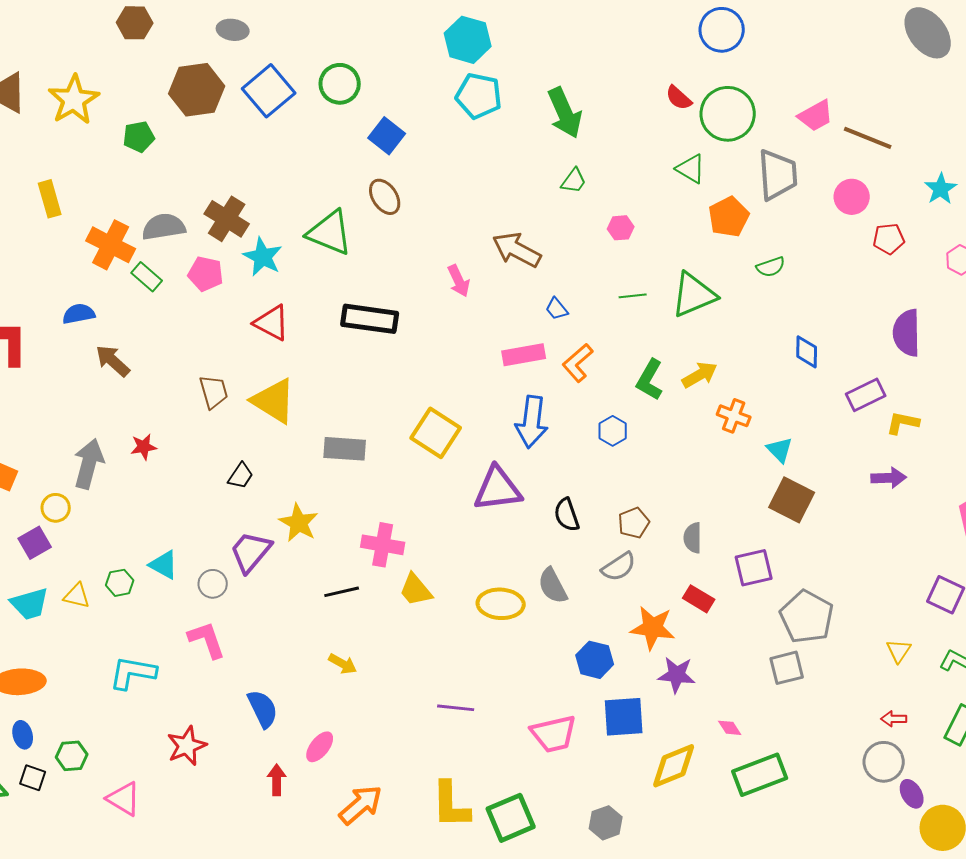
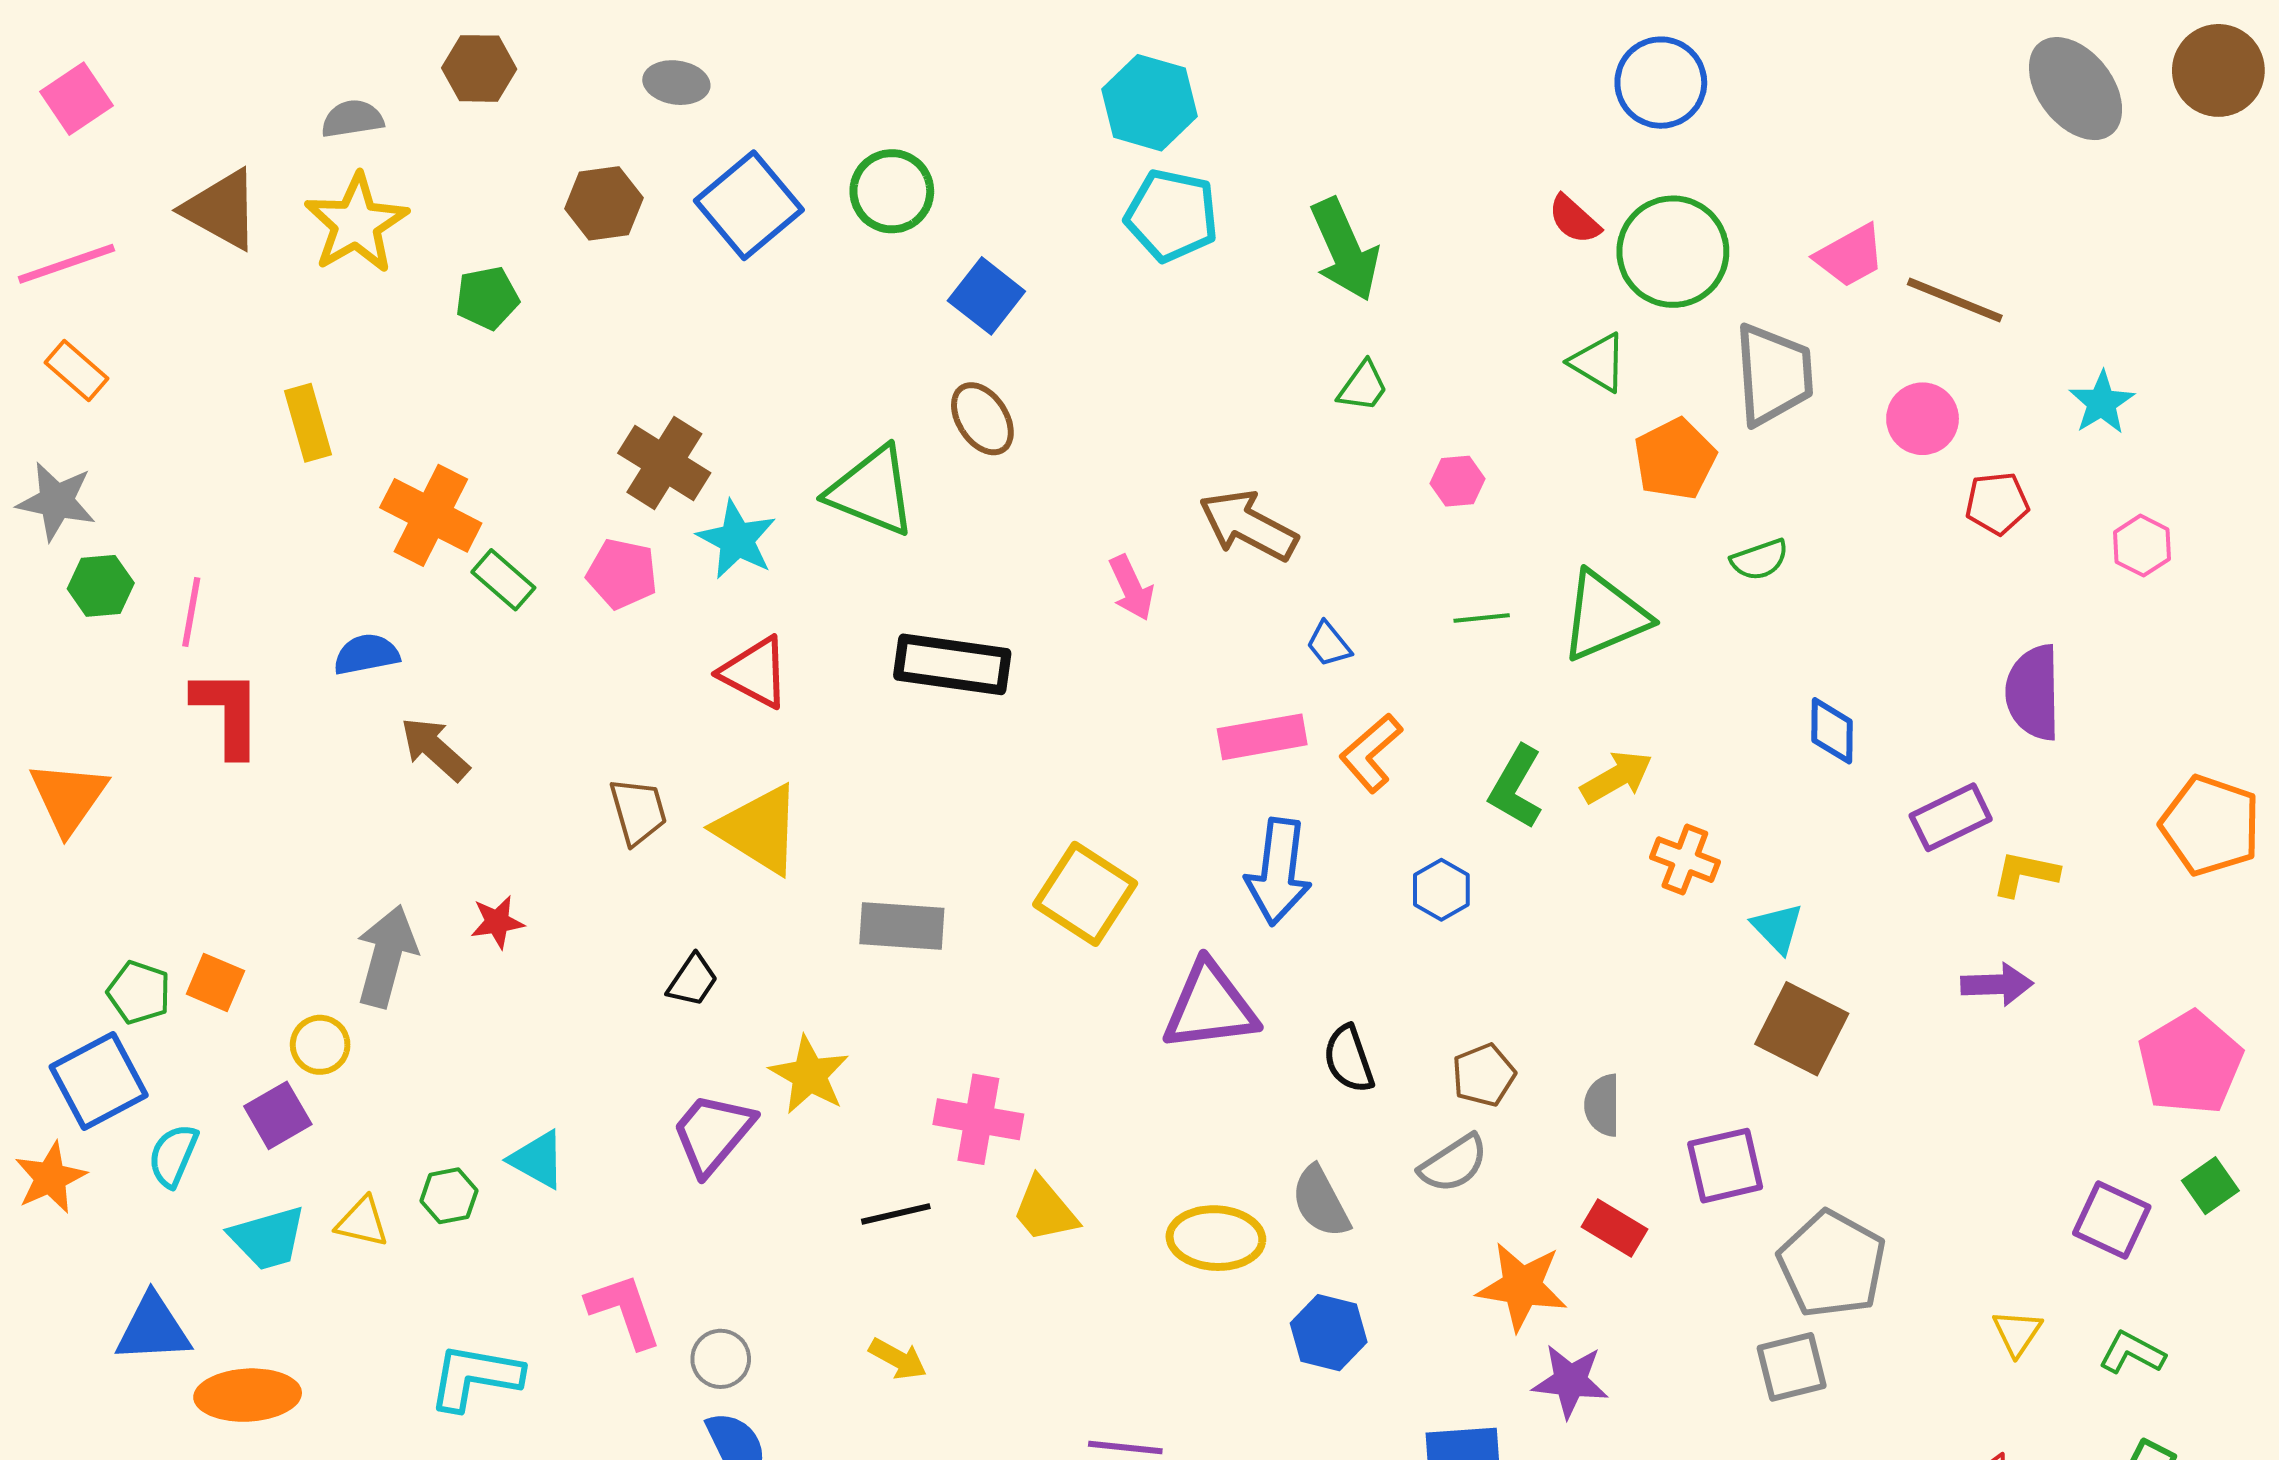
brown hexagon: (197, 90) -> (604, 203), size x0.7
gray semicircle: (164, 227) -> (352, 119), moved, size x0.7
gray circle: (213, 584) -> (721, 1359), moved
blue hexagon: (595, 660) -> (1329, 1333), moved

